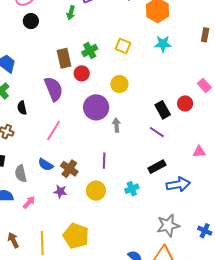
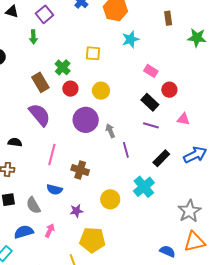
red circle: (82, 73) -> (70, 89), moved
pink rectangle: (204, 86) -> (151, 71), moved
black semicircle: (22, 108) -> (15, 142), turned 128
pink triangle: (199, 152) -> (183, 119), moved, turned 32
purple line: (104, 161) -> (126, 150), moved
brown cross: (69, 169) -> (80, 170), moved
blue arrow: (178, 184) -> (195, 155), moved
cyan cross: (132, 189) -> (144, 187), size x1.5
yellow pentagon: (76, 236) -> (92, 240), moved

